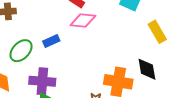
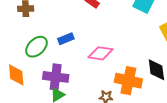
pink diamond: (83, 21) -> (100, 53), moved

